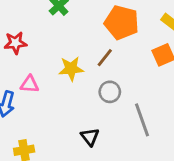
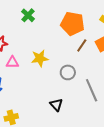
brown line: (105, 58) -> (82, 45), moved
pink triangle: (30, 84) -> (12, 62), moved

